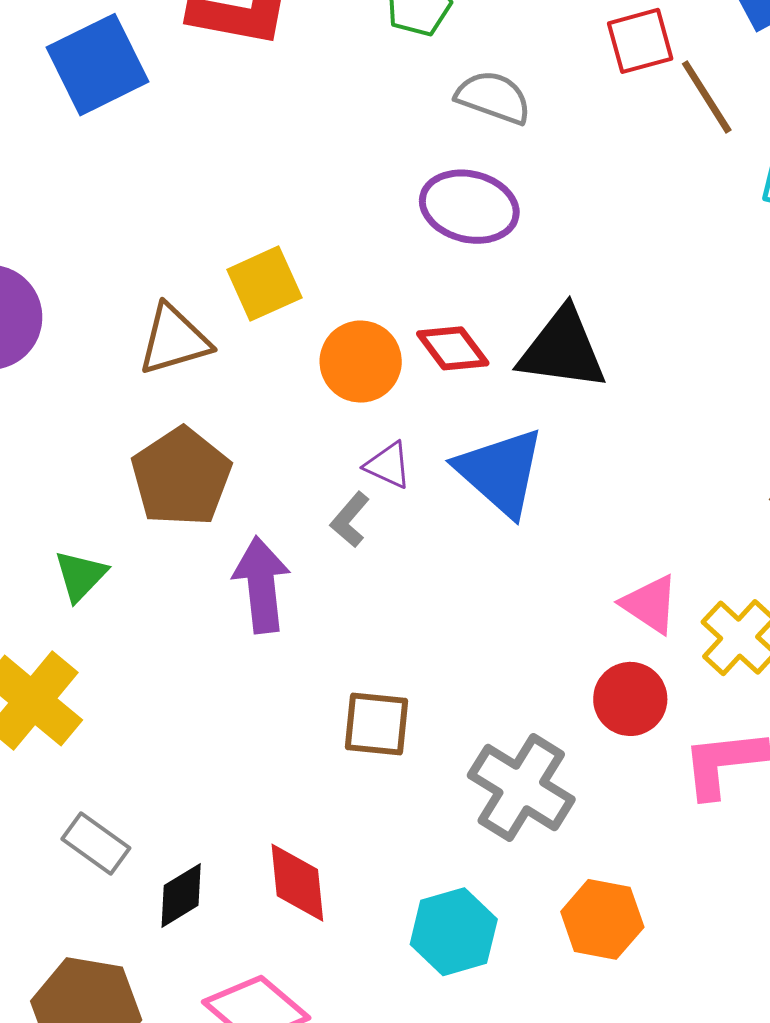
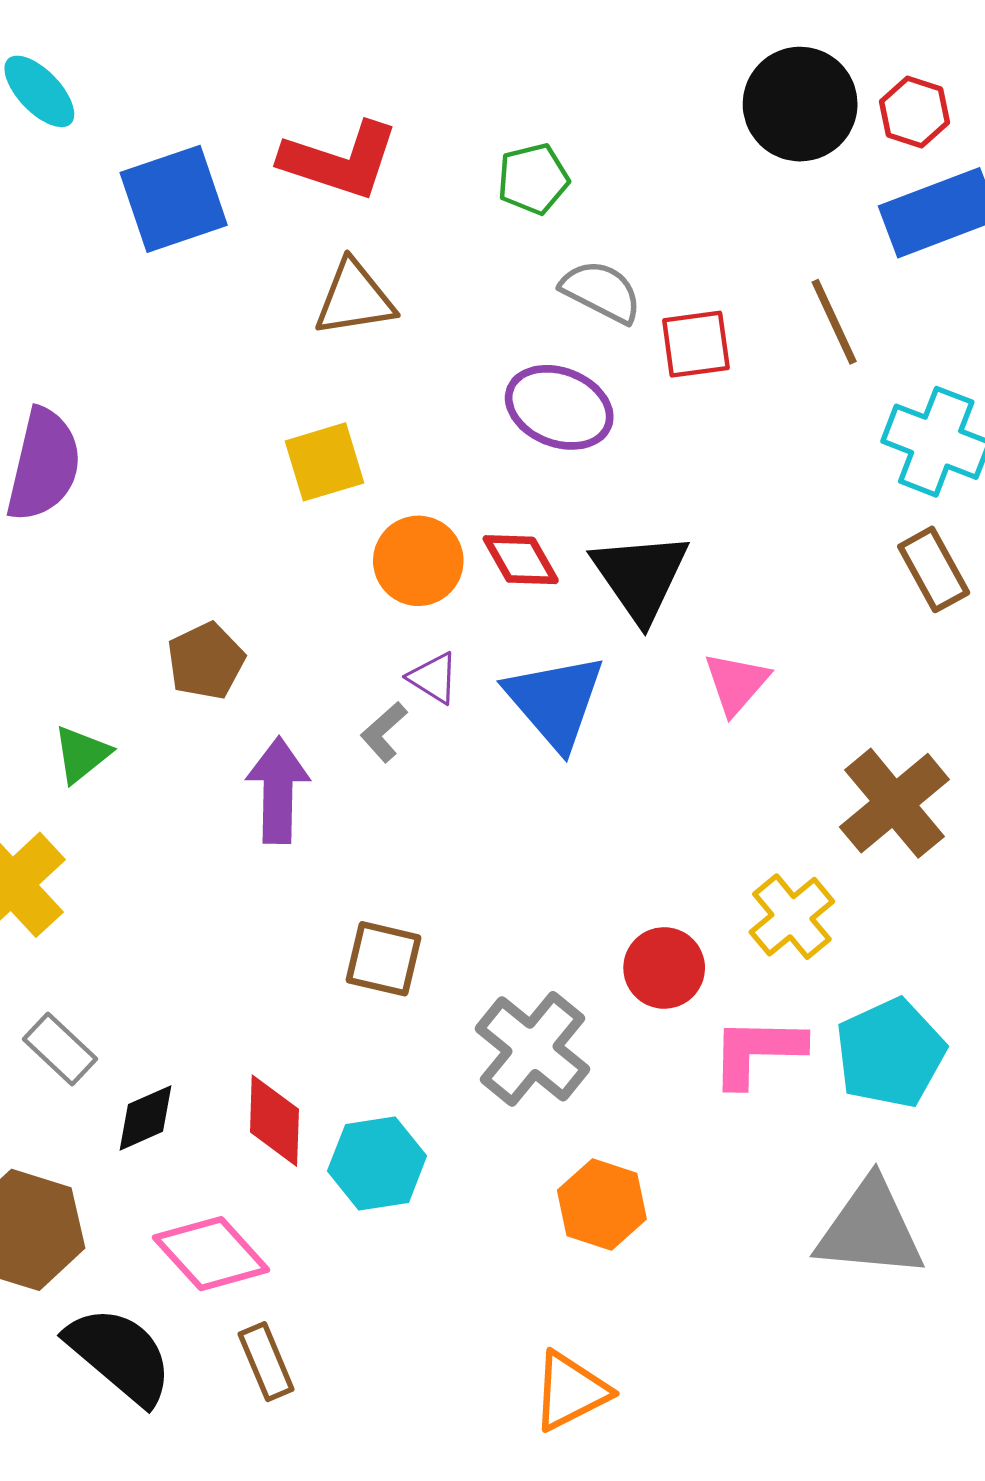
red square: (640, 41) -> (696, 344), moved
brown triangle: (174, 340) -> (354, 298), moved
black triangle: (562, 349) -> (640, 576), turned 40
brown pentagon: (181, 477) -> (206, 661), size x0.7
pink triangle: (650, 604) -> (736, 683), moved, turned 30
cyan hexagon: (454, 932) -> (377, 1163), moved

